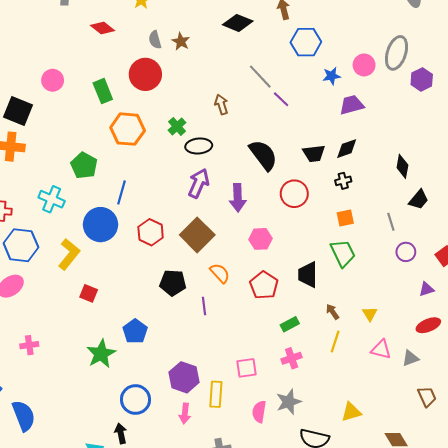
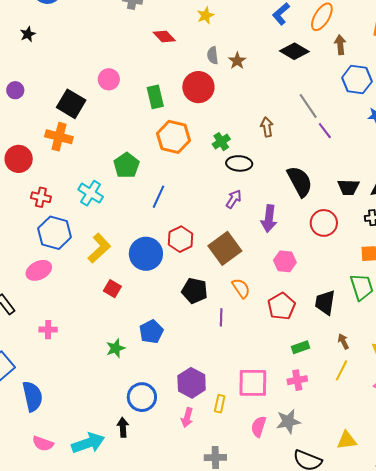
purple arrow: (199, 183) -> (234, 199), size x0.7
blue circle: (100, 225) -> (146, 254), moved
green star: (101, 354) -> (116, 348), size x0.7
pink square: (247, 368) -> (253, 383), size x1.5
yellow rectangle: (216, 394) -> (220, 404), size x0.7

